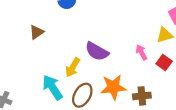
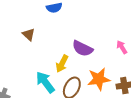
brown triangle: (37, 32) -> (29, 34), turned -40

